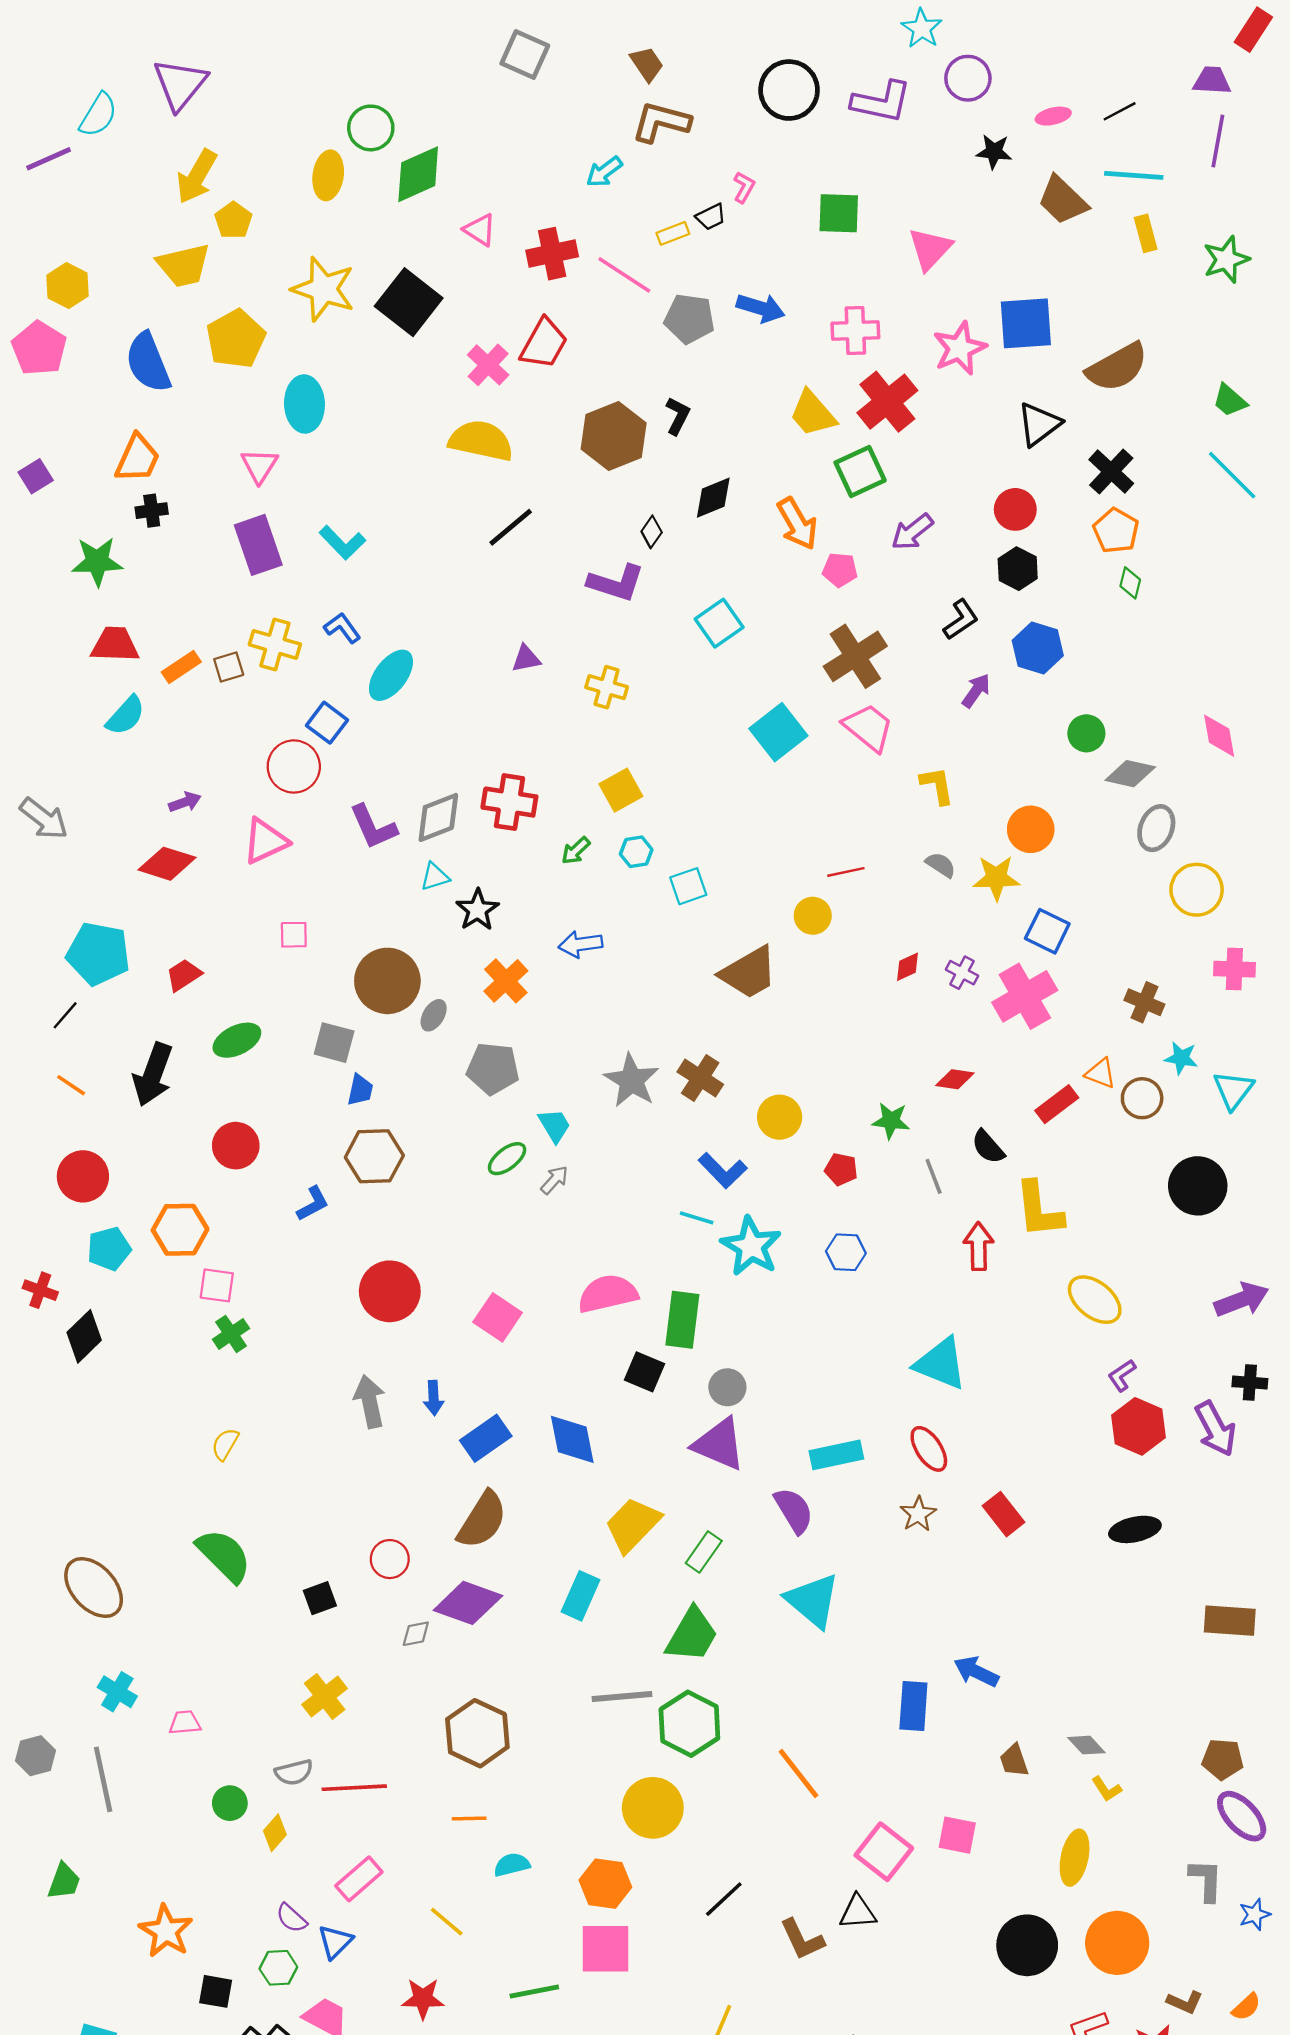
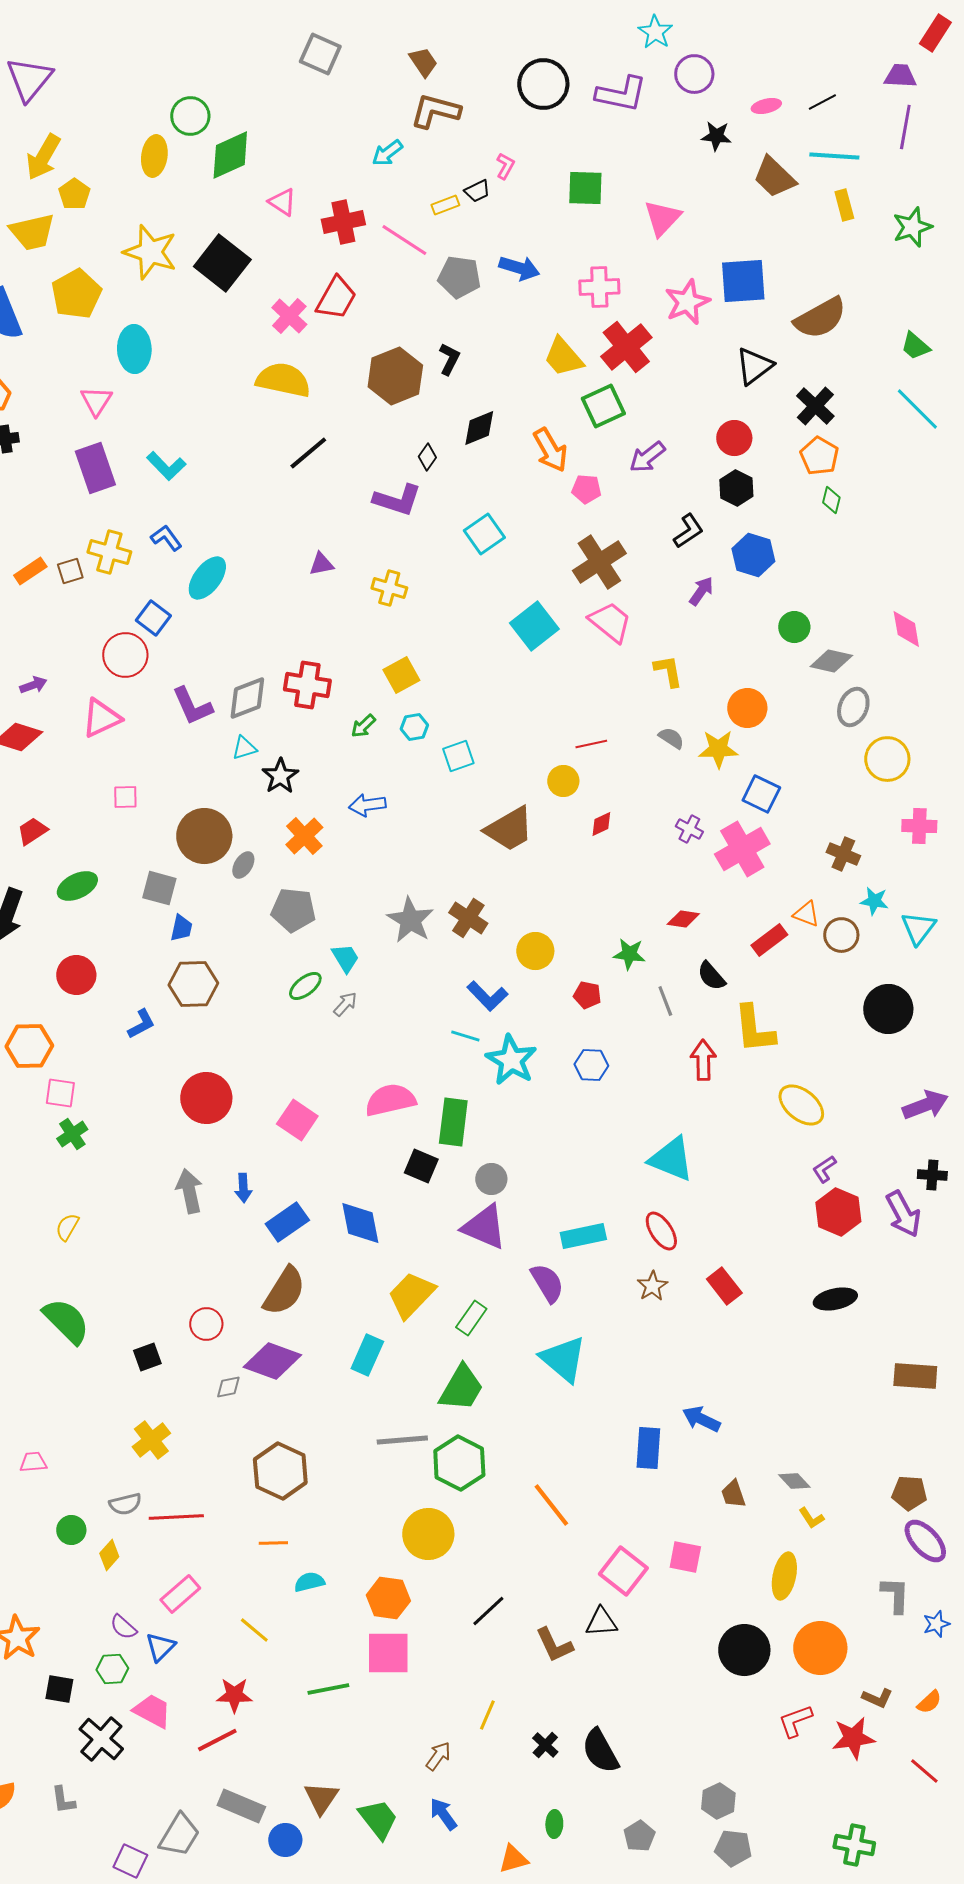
red diamond: (907, 967) -> (601, 824), moved

